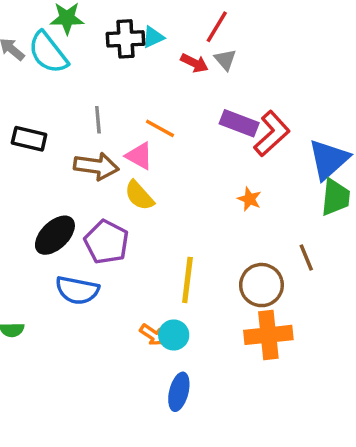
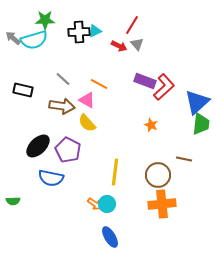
cyan semicircle: (48, 53) -> (34, 40), turned -68
gray line: (98, 120) -> (63, 79), turned -42
brown line: (306, 258) -> (184, 159), turned -56
blue ellipse: (179, 392) -> (110, 237), turned -45

